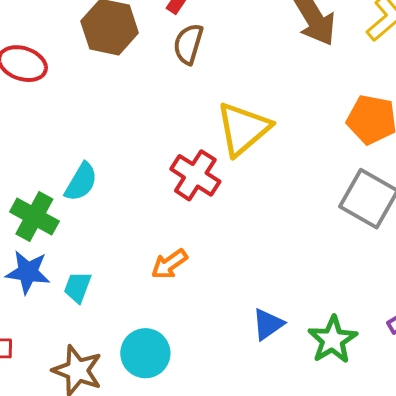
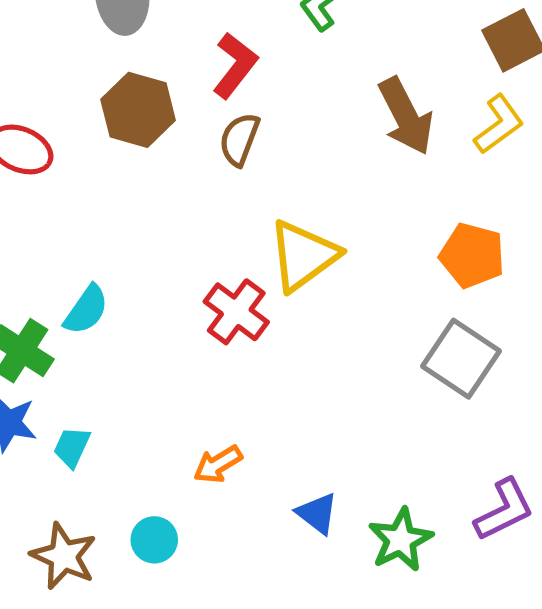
orange arrow: (169, 264) -> (218, 464), moved
blue triangle: (268, 324) -> (317, 513), turned -51
cyan circle: (145, 353) -> (154, 540), size x0.7

